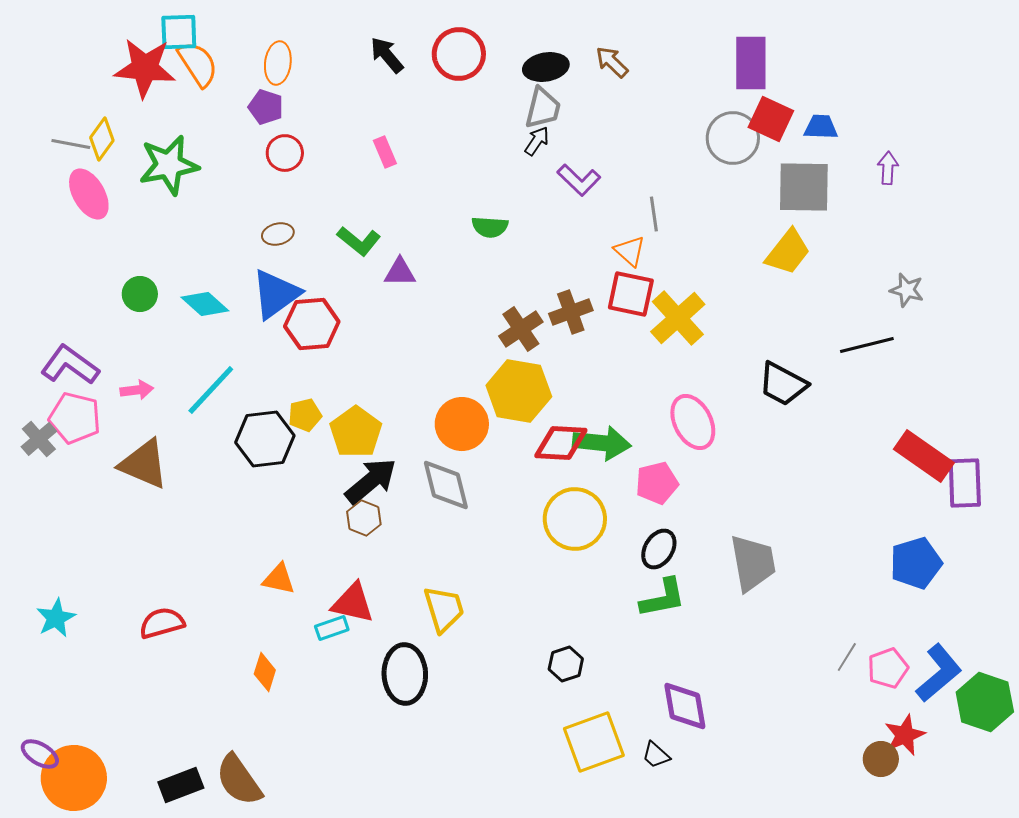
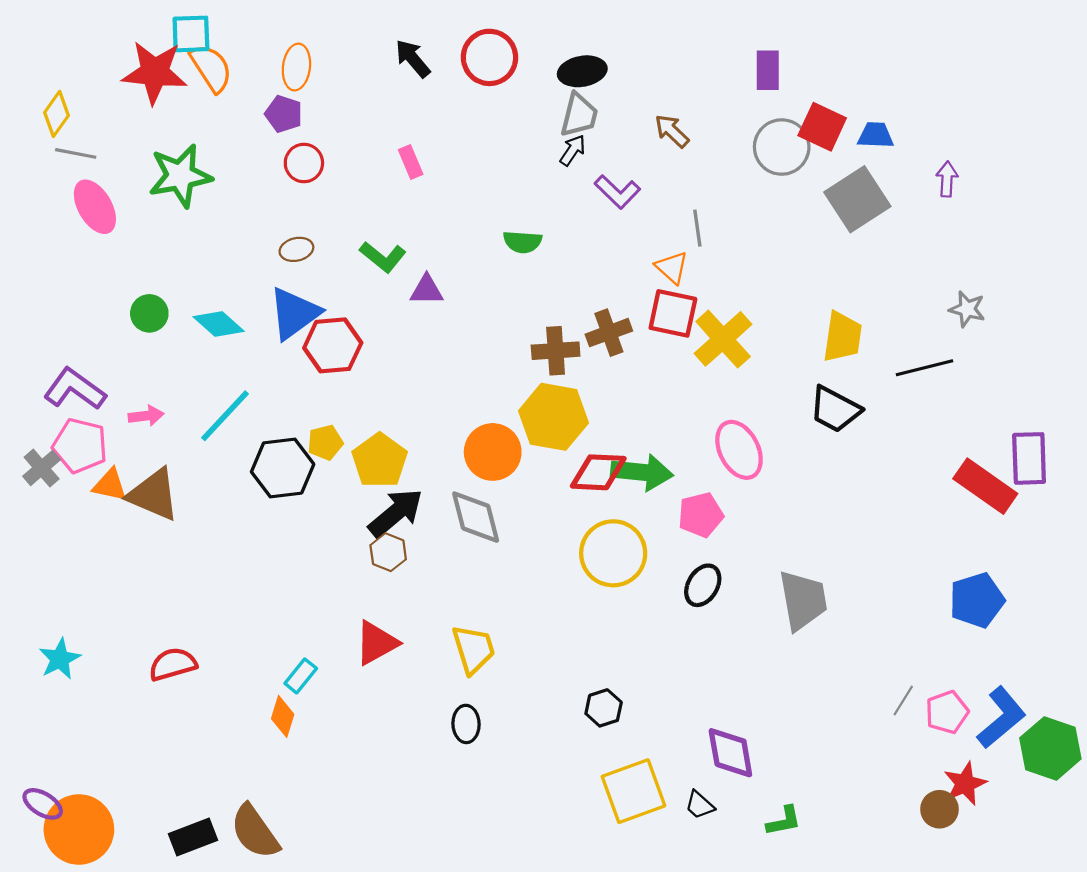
brown arrow: (612, 62) -> (672, 131), moved
purple rectangle: (751, 63) -> (768, 70), moved, size x0.7
yellow diamond: (102, 139) -> (57, 114), moved
gray square: (804, 187) -> (857, 199), turned -34
yellow trapezoid: (788, 252) -> (842, 337), moved, turned -30
brown cross: (521, 329) -> (556, 351), turned 30
purple rectangle: (965, 483) -> (1029, 458), moved
orange triangle: (279, 579) -> (110, 485), moved
green L-shape: (663, 598) -> (784, 821), moved, size x0.7
red triangle: (353, 603) -> (376, 643), turned -42
cyan rectangle: (332, 628) -> (301, 676), moved, turned -32
black ellipse: (405, 674) -> (466, 724), moved, size x0.6

